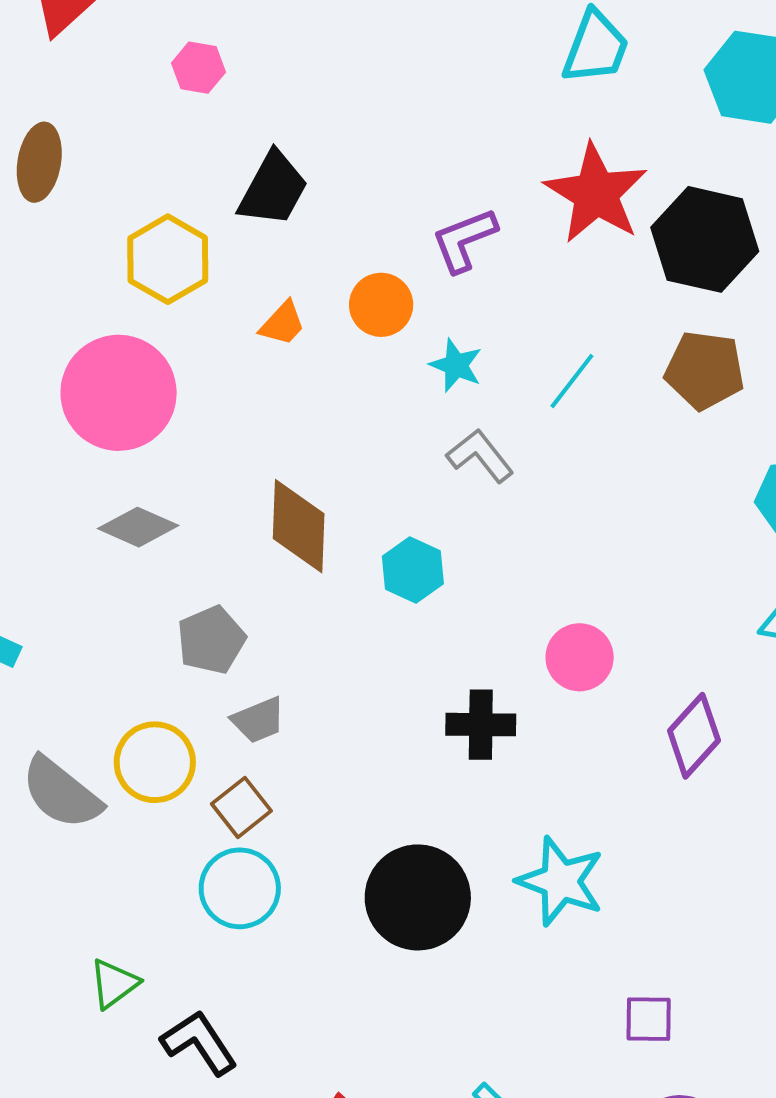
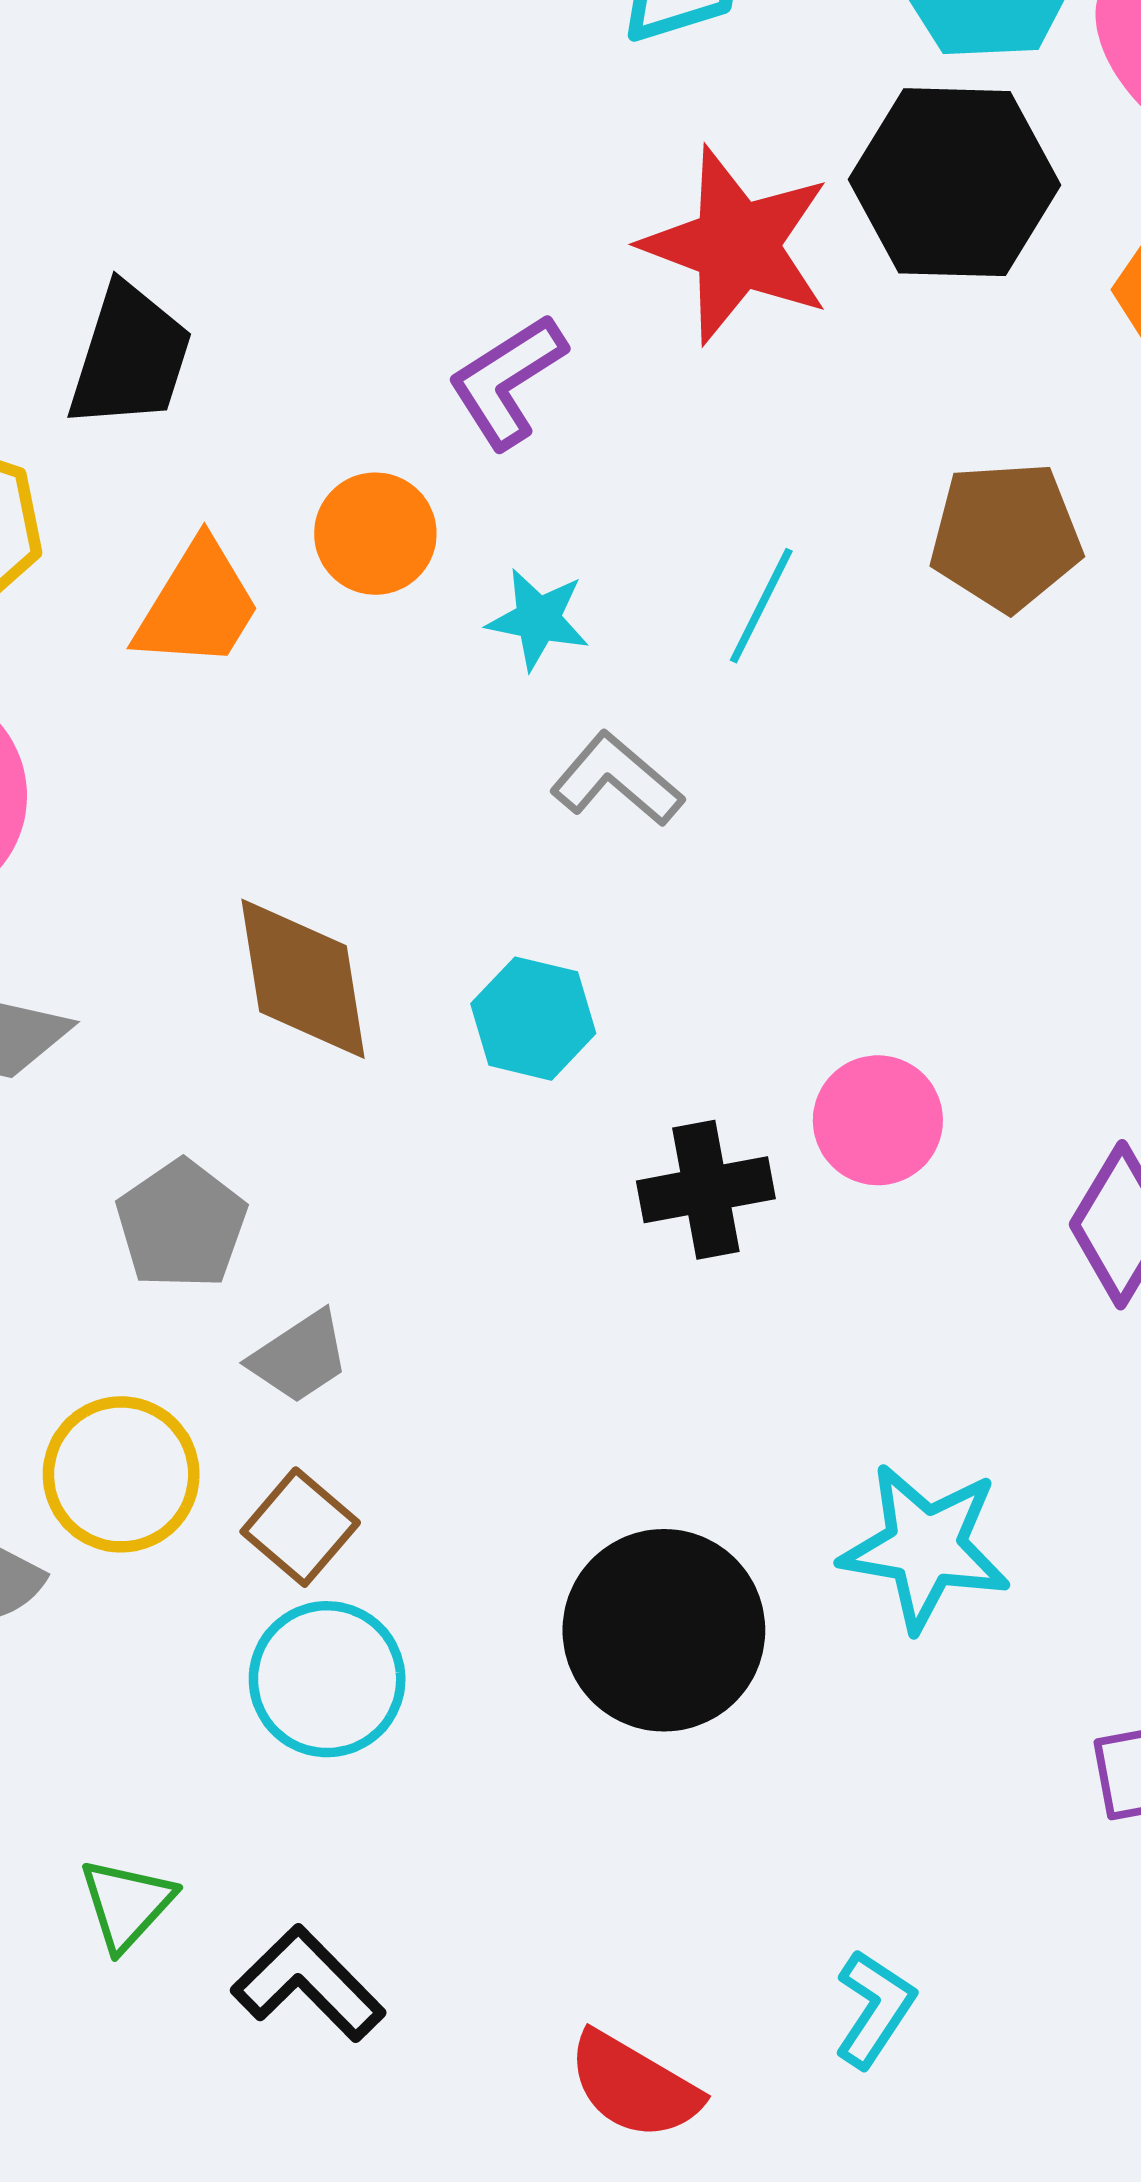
black hexagon: (705, 239) -> (955, 182), moved
orange trapezoid: (283, 323) -> (198, 605), size x1.5
black cross: (481, 725) -> (706, 1190), moved

